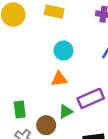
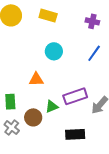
orange triangle: (59, 79) -> (36, 79), moved

